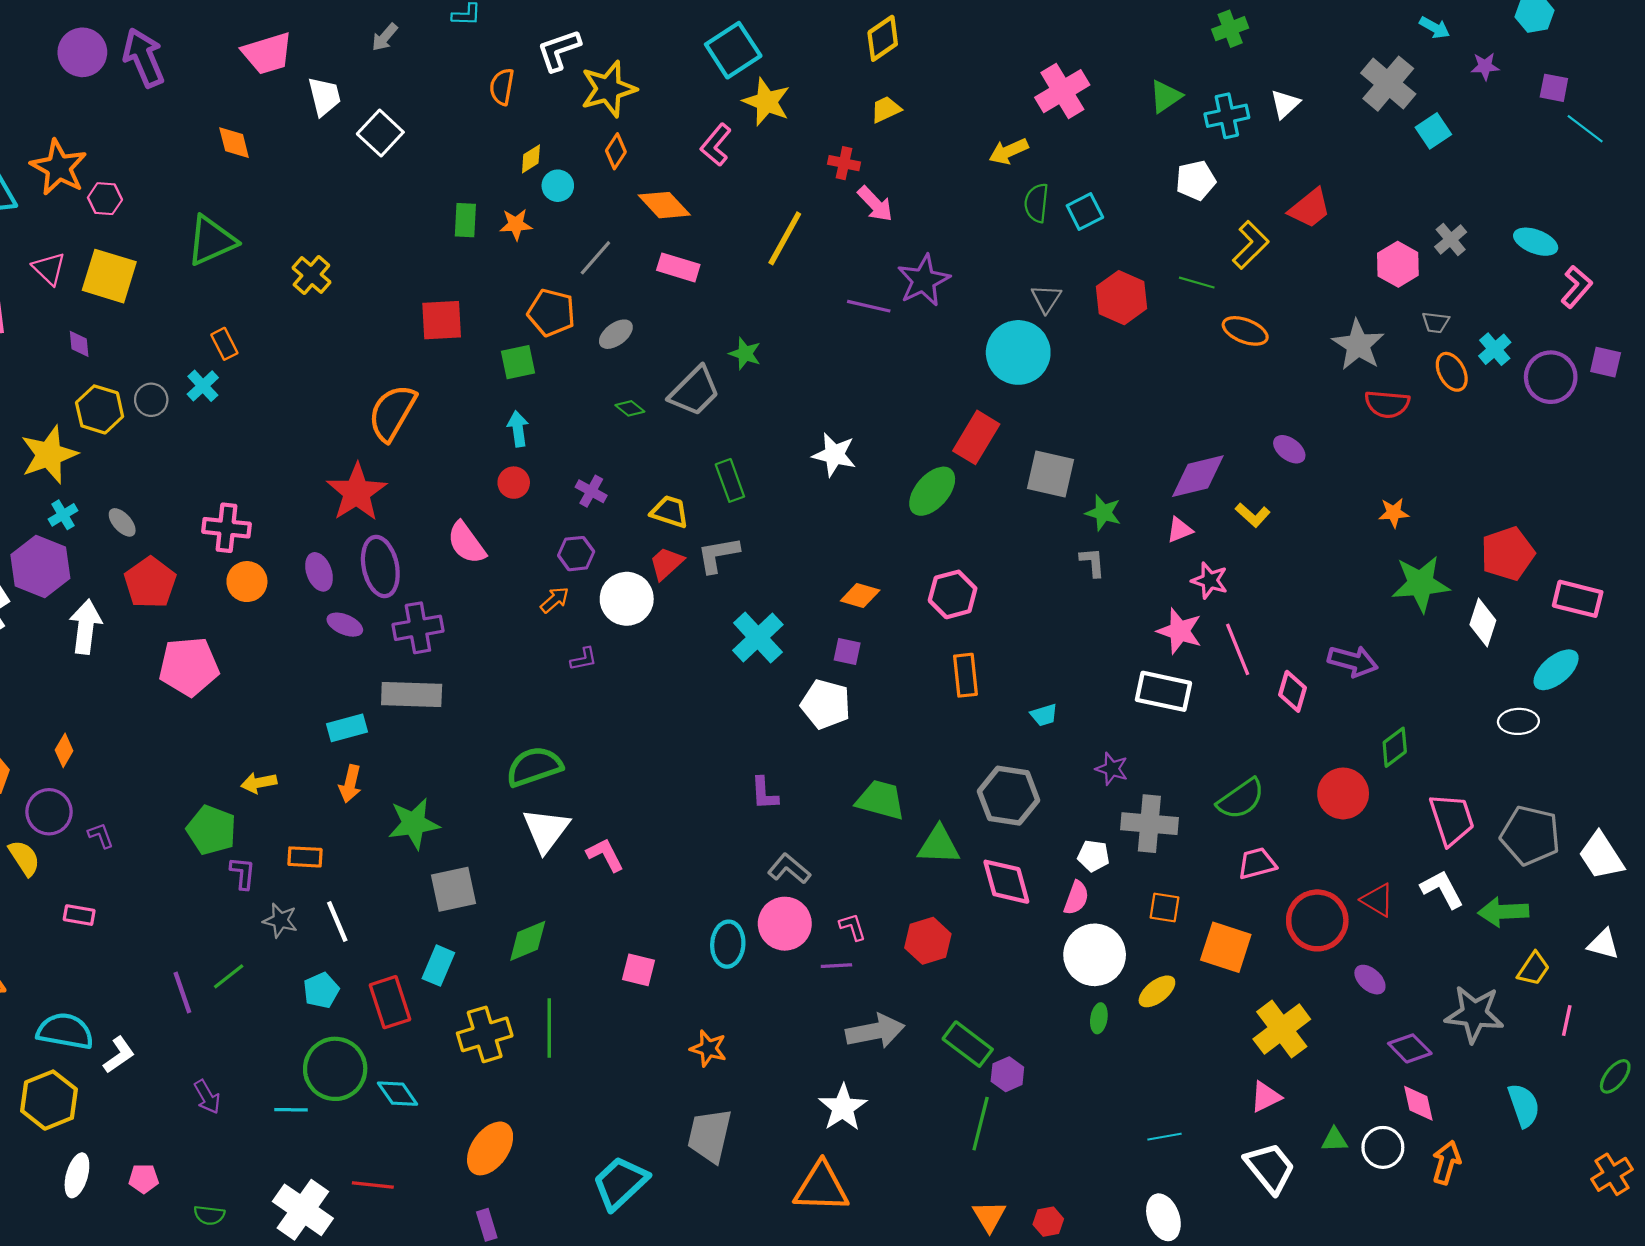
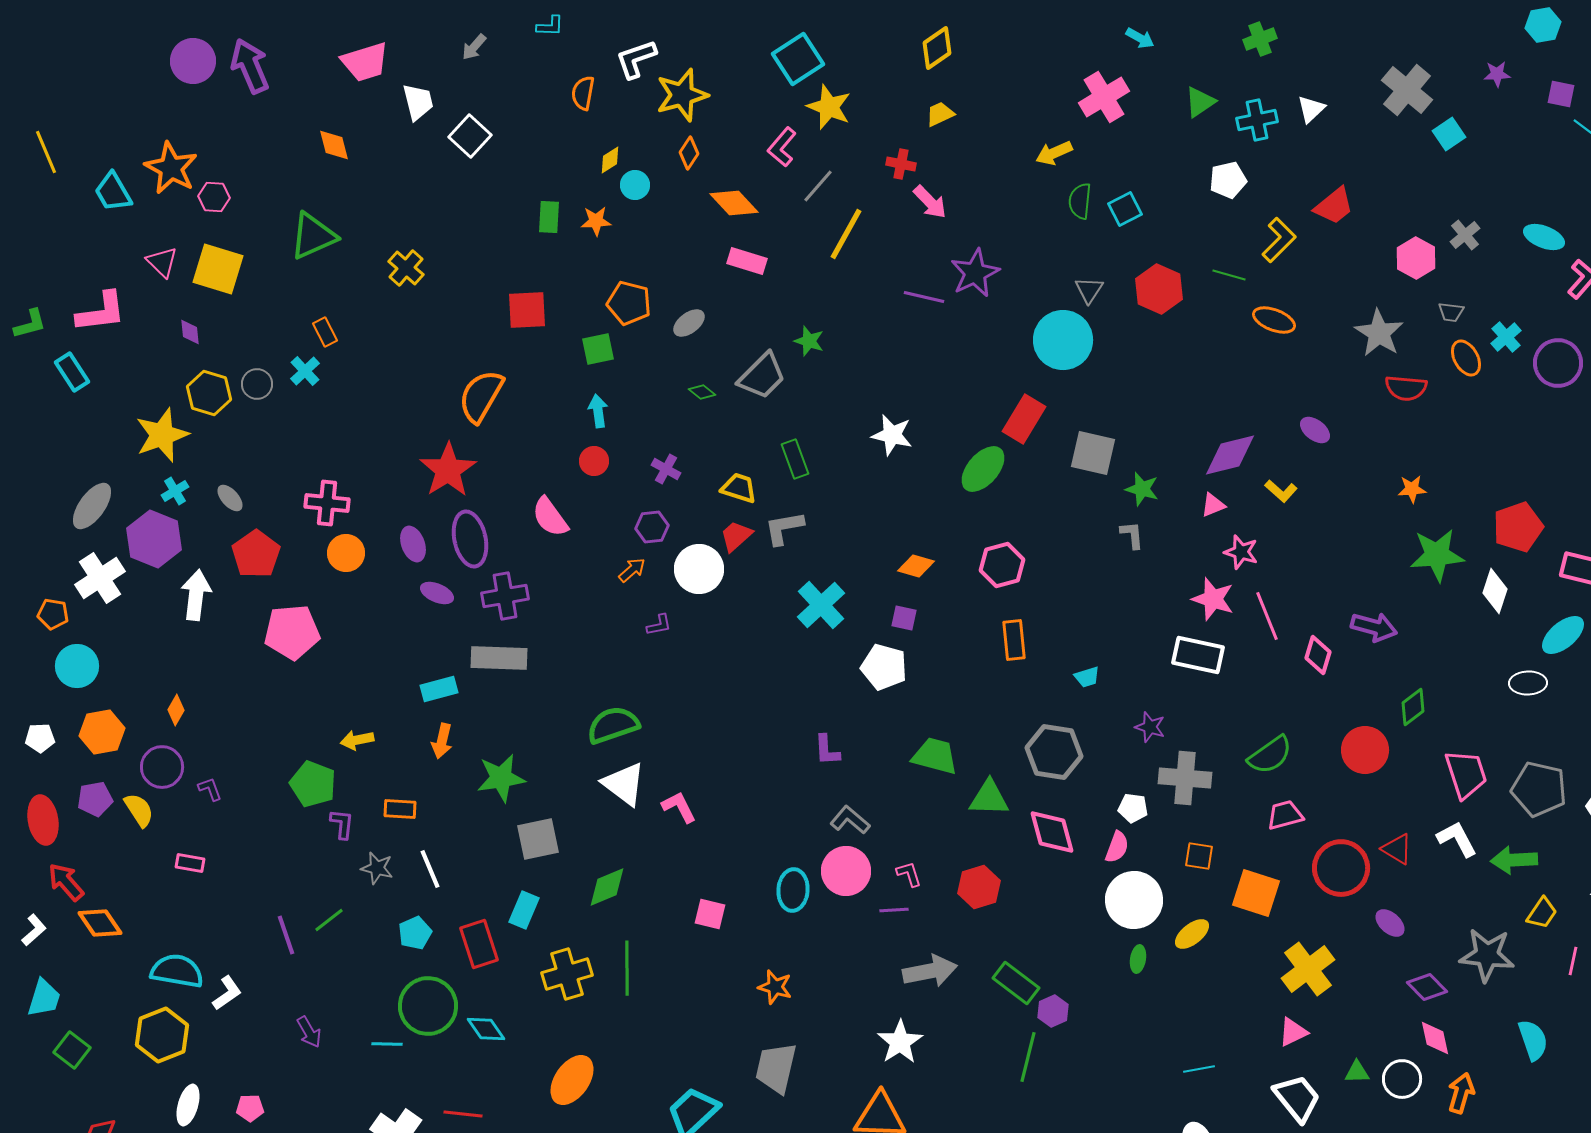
cyan arrow: (1435, 28) -> (1140, 38), moved
gray line: (595, 258) -> (818, 186), moved
white triangle: (546, 830) -> (624, 784), turned -30

